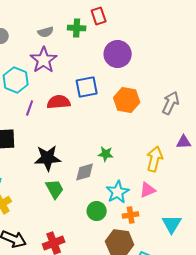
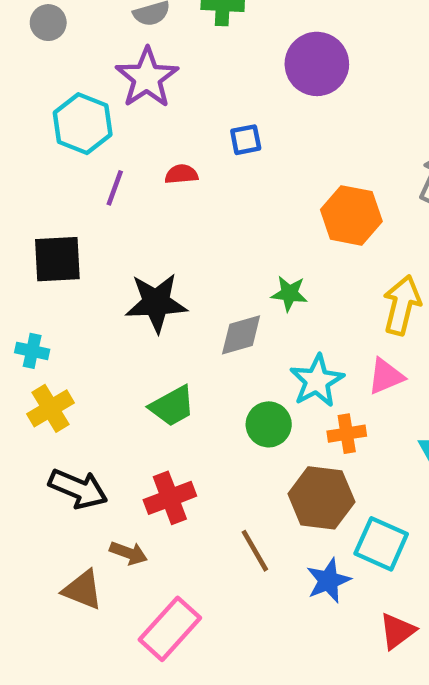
blue square: (87, 87) -> (246, 140), size x0.6
orange hexagon: (127, 100) -> (351, 215), moved
red semicircle: (59, 102) -> (181, 174), size x0.6
green trapezoid: (55, 189) -> (172, 406), moved, turned 90

